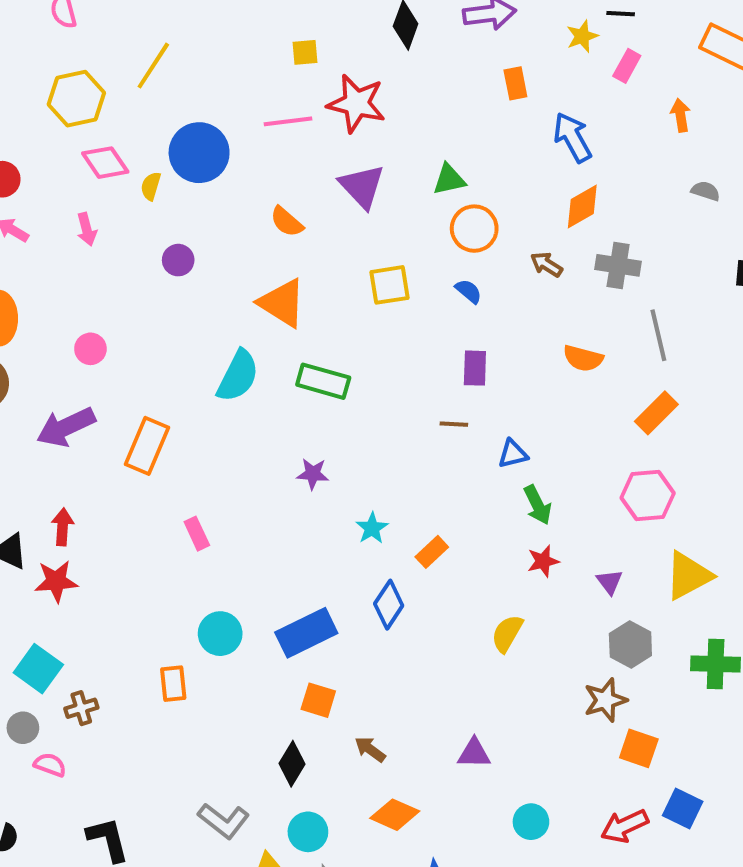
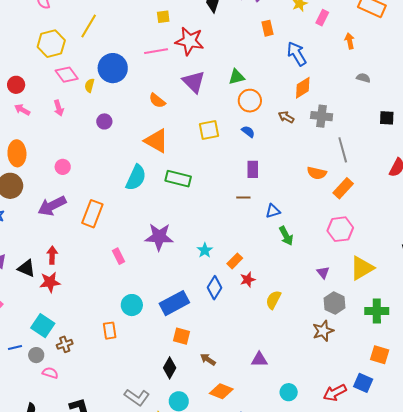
orange semicircle: (583, 358) -> (317, 173), moved
purple star: (313, 474) -> (159, 237), moved, size x1.8
red star: (543, 561) -> (248, 280), moved
orange square: (639, 748) -> (380, 355), moved

